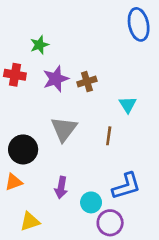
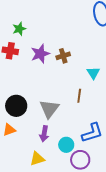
green star: (39, 45) -> (19, 29), moved
gray triangle: (64, 129) -> (49, 109), moved
yellow triangle: (30, 221) -> (37, 159), moved

